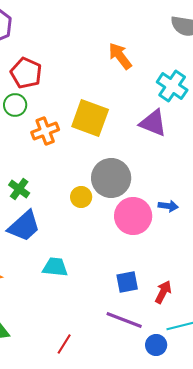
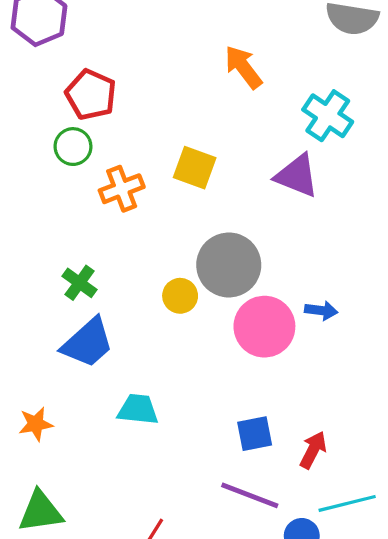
yellow square: (90, 118) -> (195, 168), size x0.7

